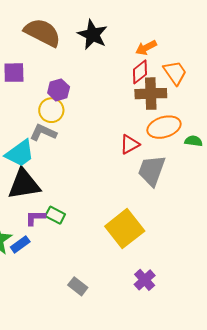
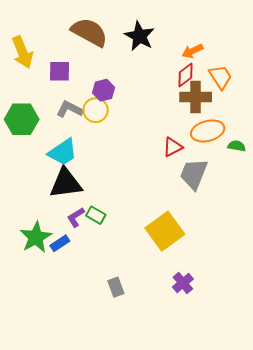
gray L-shape: (43, 133) -> (70, 109), moved
purple L-shape: (35, 218) -> (76, 217), turned -35
gray rectangle: (78, 286) -> (116, 287), turned 30

